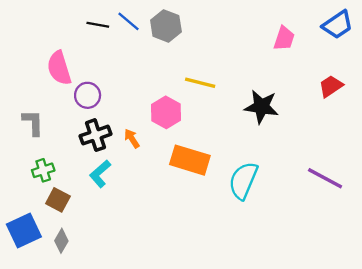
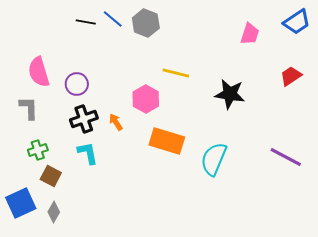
pink semicircle: (59, 68) -> (39, 72), moved
cyan L-shape: (100, 174) -> (88, 153), turned 120

